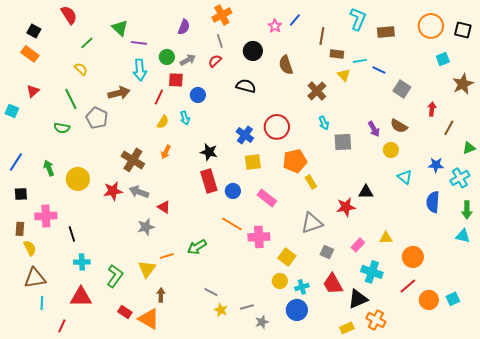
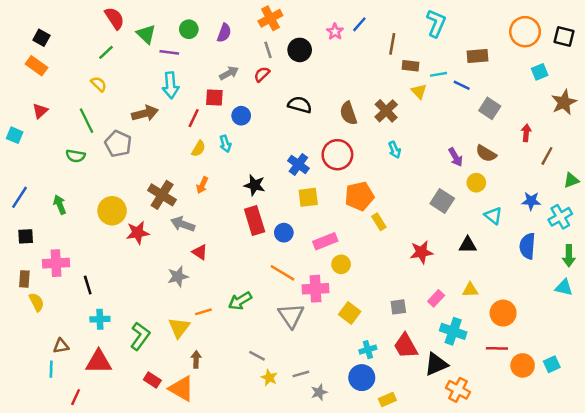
red semicircle: (69, 15) -> (114, 18), moved
brown rectangle: (386, 32) -> (477, 56), moved
black circle: (253, 51) -> (300, 50), moved
green circle: (167, 57) -> (189, 29), moved
brown semicircle: (286, 65) -> (348, 113), moved
gray square: (343, 142) -> (442, 201), moved, turned 36
yellow circle: (78, 179) -> (112, 211), moved
gray arrow: (139, 192) -> (183, 224), moved
black triangle: (366, 192) -> (468, 245), moved
pink rectangle: (267, 198) -> (325, 241), turned -60
gray triangle: (312, 223) -> (291, 315), moved, turned -45
gray square: (327, 252) -> (398, 307), turned -32
brown triangle: (35, 278) -> (61, 346), moved, size x0.6
yellow circle: (280, 281) -> (341, 264), moved
red line: (408, 286) -> (497, 348), turned 42
yellow rectangle: (347, 328) -> (387, 400), moved

